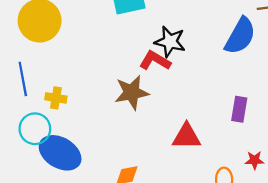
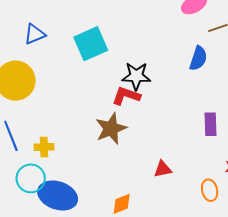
blue semicircle: (240, 36) -> (198, 58), size x0.7
red triangle: (187, 136) -> (163, 169), moved, size x0.7

